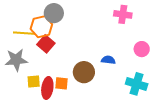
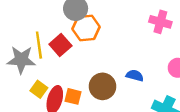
orange hexagon: (41, 27) -> (86, 28), moved
yellow line: (24, 33) -> (39, 45), moved, turned 70
yellow square: (34, 81) -> (39, 89), turned 32

